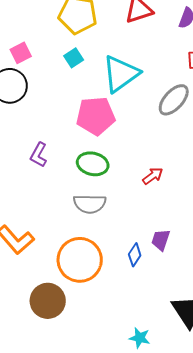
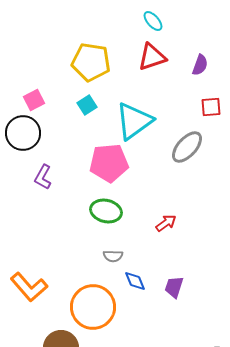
purple L-shape: (39, 155) -> (43, 177), moved
gray semicircle: (90, 204) -> (113, 256), moved, size x0.6
blue diamond: (135, 255) -> (135, 281), moved, turned -55

